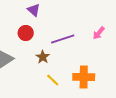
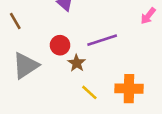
red circle: (26, 33) -> (60, 45), moved
pink arrow: (99, 33) -> (148, 16), moved

